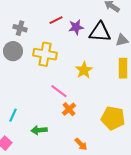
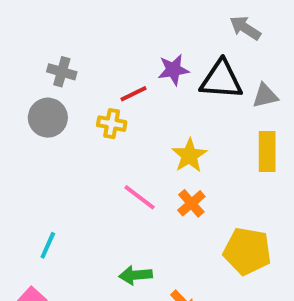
red line: (56, 20) -> (134, 94), moved
yellow cross: (45, 54) -> (112, 124), size x0.6
orange cross: (69, 109) -> (191, 203), moved
green arrow: (39, 130) -> (136, 275), moved

